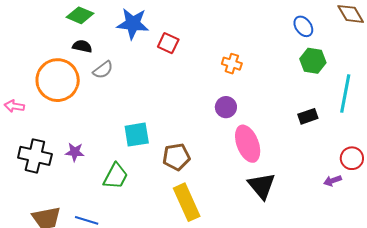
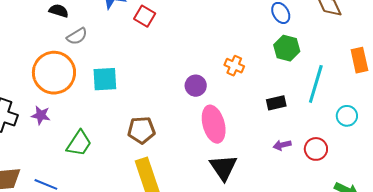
orange cross: (232, 64) -> (234, 66), moved
orange circle: (58, 80) -> (54, 73), moved
cyan square: (137, 135) -> (105, 79), moved
purple arrow: (332, 181) -> (282, 145), moved

